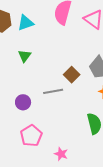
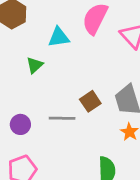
cyan triangle: (26, 23) -> (59, 37), moved

